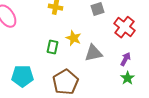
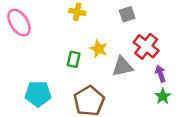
red cross: (124, 27) -> (146, 46), moved
purple arrow: (125, 59) -> (160, 74), turned -48

